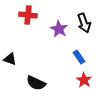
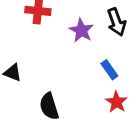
black semicircle: (36, 83) -> (49, 106), turned 48

